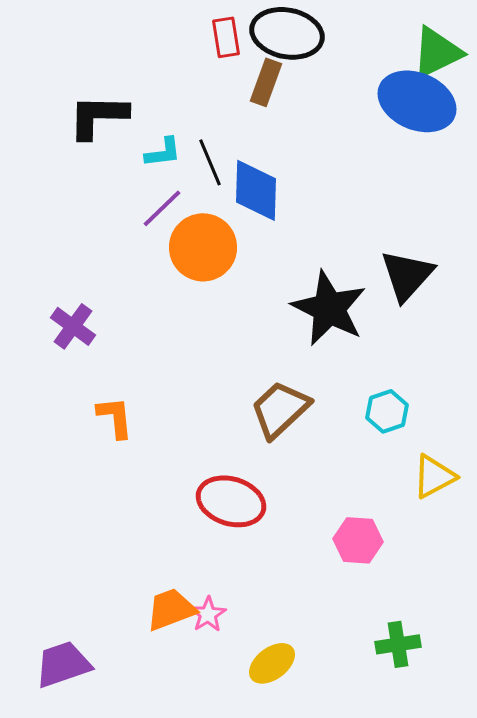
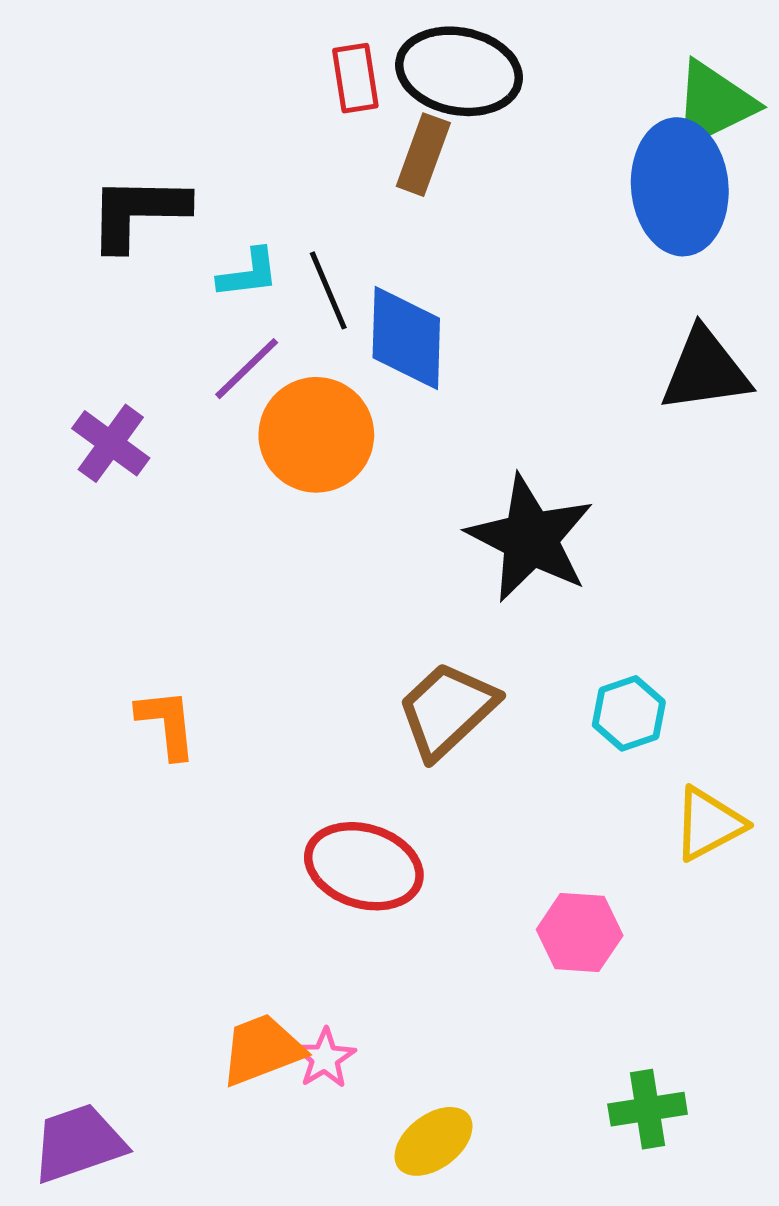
blue ellipse: (417, 101) -> (680, 187), turned 62
black triangle: (407, 275) -> (705, 370), moved, turned 40
purple cross: (73, 326) -> (111, 443), moved

